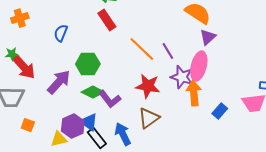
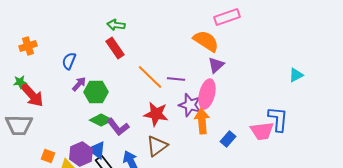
purple line: (168, 51) -> (176, 79), turned -54
purple arrow: (59, 82) -> (79, 84), moved, size x0.6
orange square: (28, 125) -> (48, 156), moved

